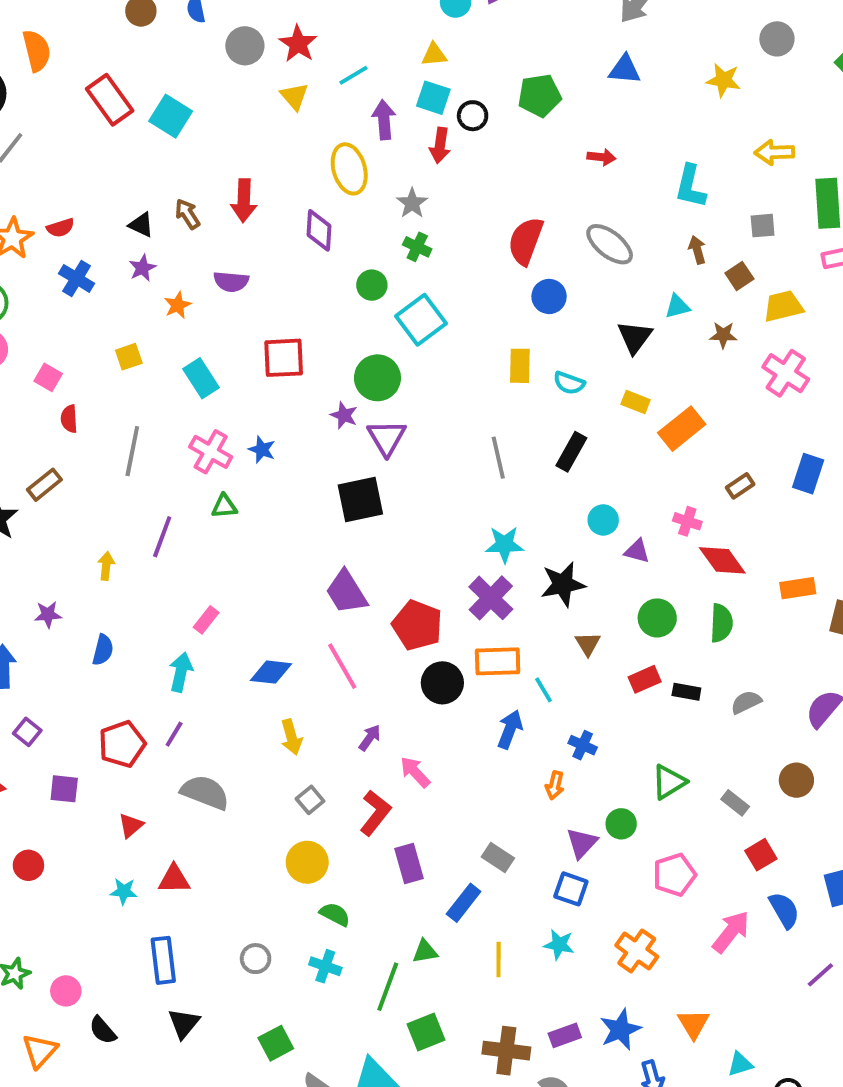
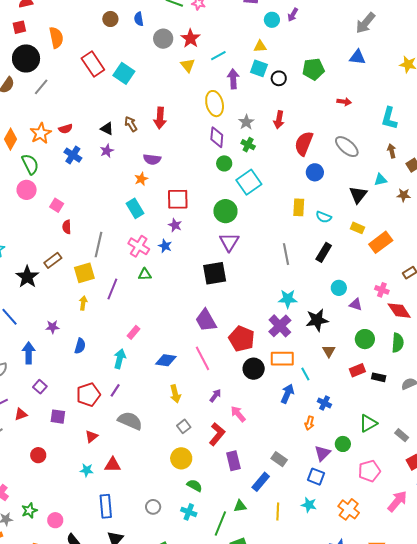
red arrow: (440, 145) -> (279, 120), moved
purple diamond: (319, 230) -> (217, 137), moved
orange star: (178, 305) -> (141, 179), moved
yellow square: (129, 357) -> (84, 273), moved, size x1.5
purple star: (344, 415) -> (175, 225), moved

